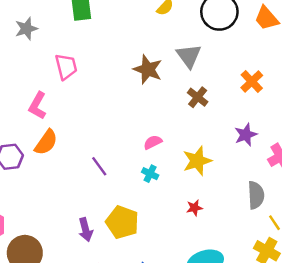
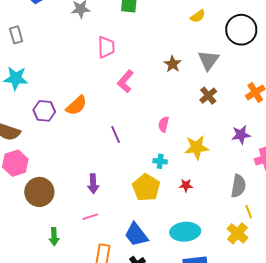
brown star: (148, 69) -> (173, 64), size x0.7
pink L-shape: (38, 106) -> (125, 81), moved
pink semicircle: (153, 142) -> (164, 124), turned -63
cyan cross: (150, 174) -> (160, 161), moved, turned -32
yellow pentagon: (122, 222) -> (146, 188), moved

